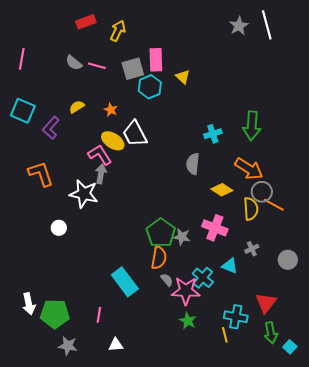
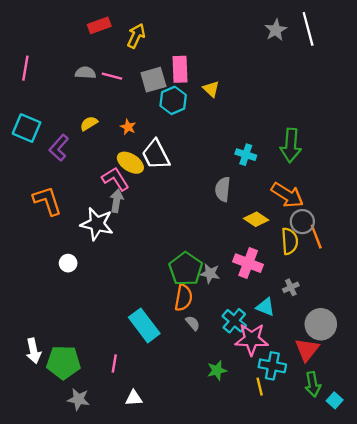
gray semicircle: (74, 63) -> (85, 73), turned 144
cyan cross: (213, 134) -> (246, 155), turned 36
orange line: (274, 205) -> (316, 237), turned 40
gray circle: (288, 260) -> (321, 324), moved, size x1.4
pink star: (186, 291) -> (252, 339), moved
green star: (188, 321) -> (217, 370), turned 30

